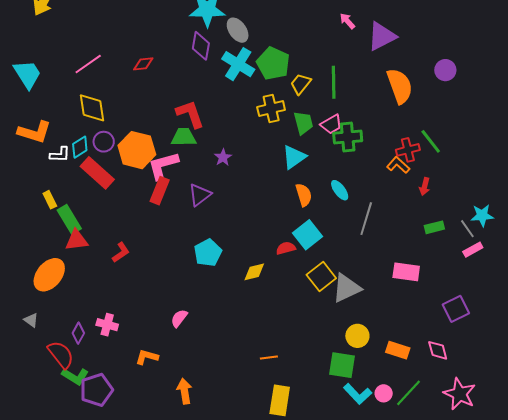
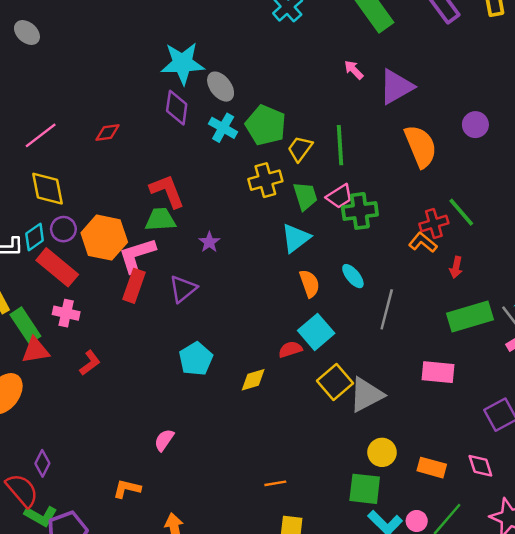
cyan cross: (238, 64) -> (223, 128), size x0.7
green rectangle: (434, 227) -> (470, 316), size x1.8
pink cross: (107, 325) -> (66, 313), moved

